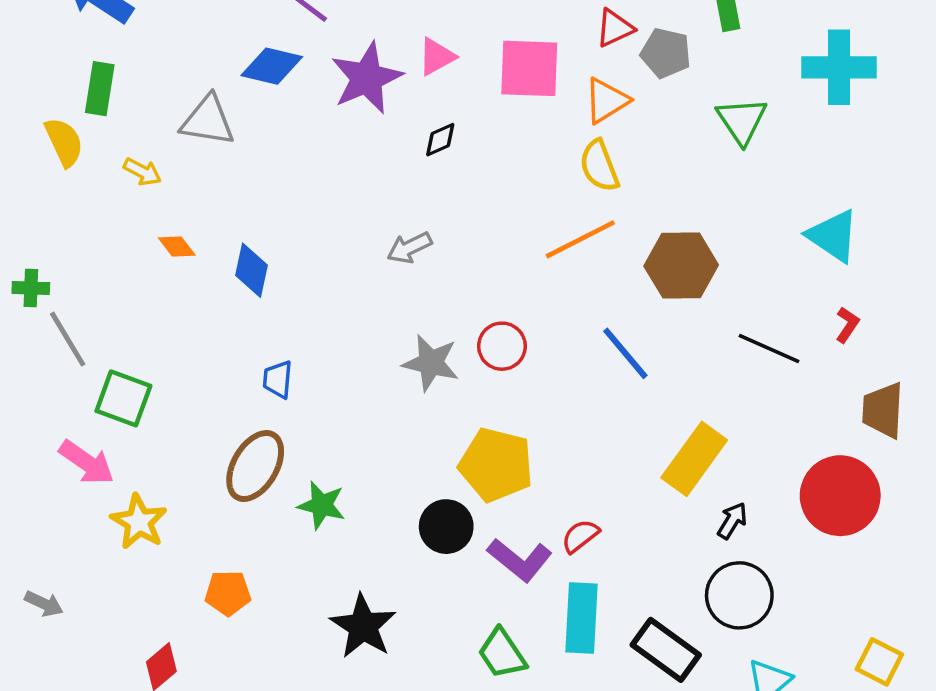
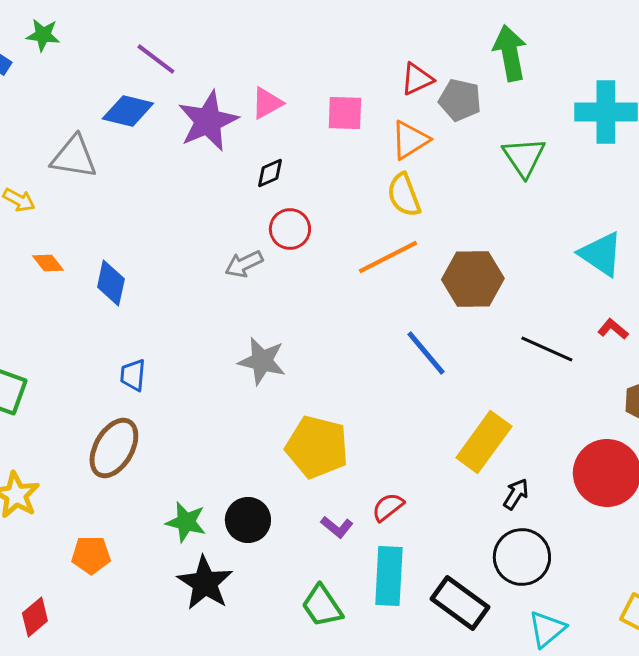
pink square: (529, 68) -> (345, 113), size x0.7
red L-shape: (847, 325) -> (613, 329), turned -84
red circle: (502, 346) -> (290, 229), moved
green star: (322, 505) -> (186, 522), moved
black circle: (446, 527) -> (248, 520), moved
purple L-shape: (520, 560) -> (337, 527), size x0.6

